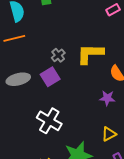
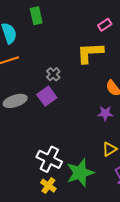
yellow L-shape: (90, 54) -> (90, 53), moved
white cross: (49, 121) -> (49, 159), moved

